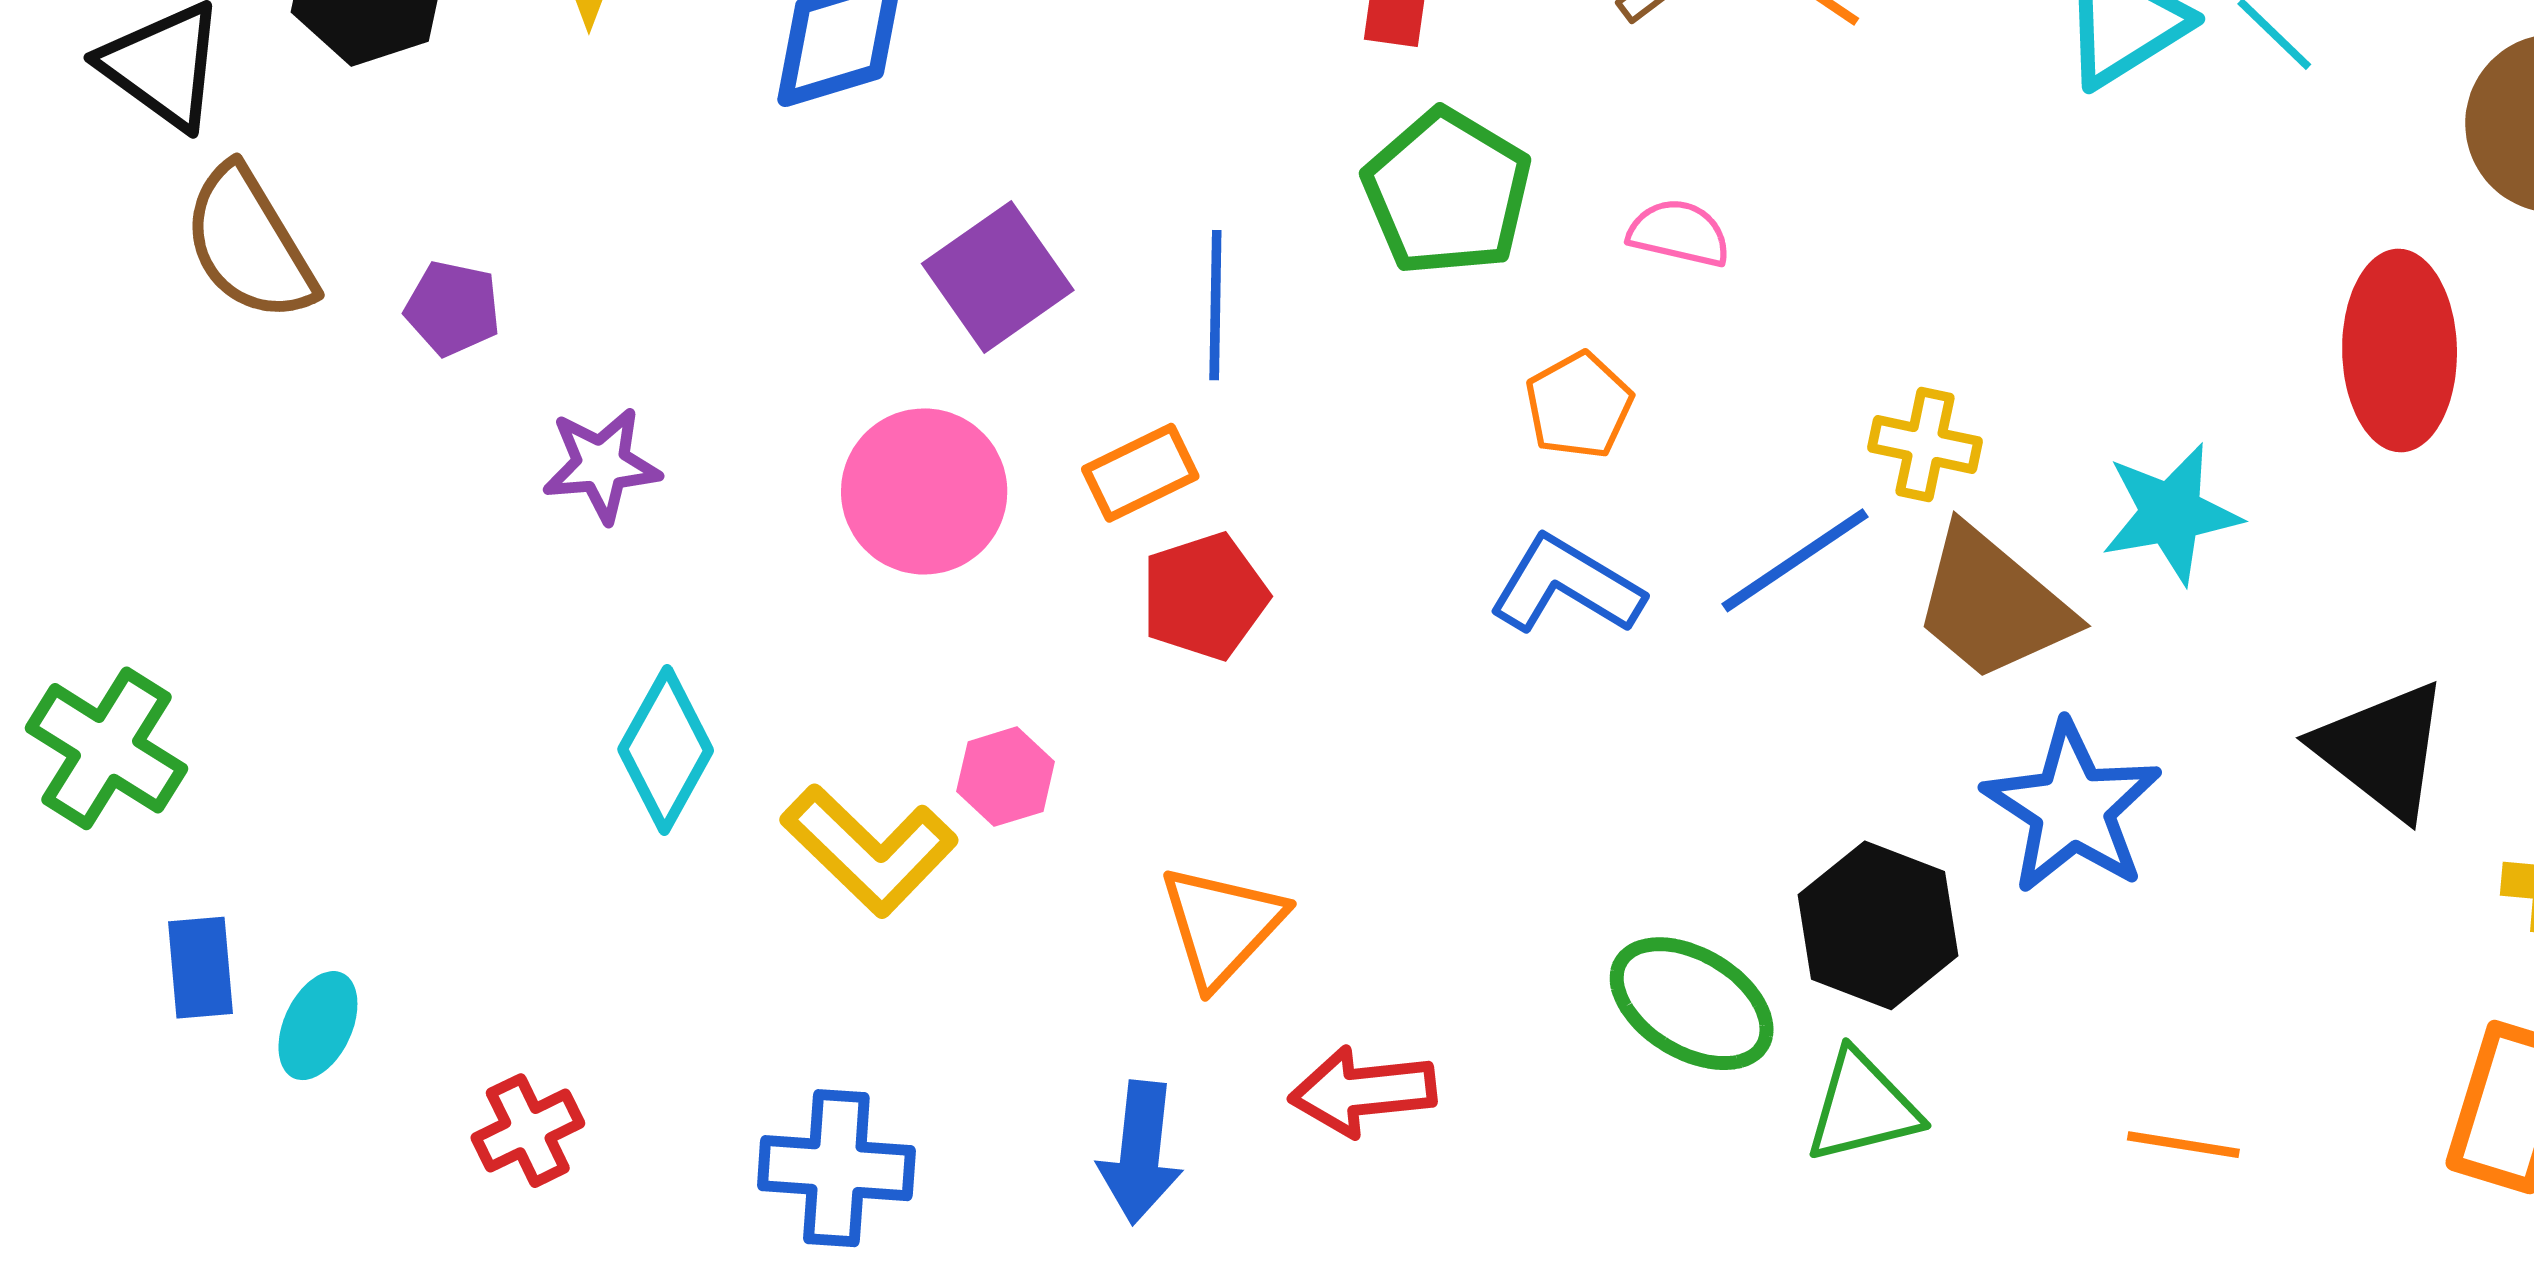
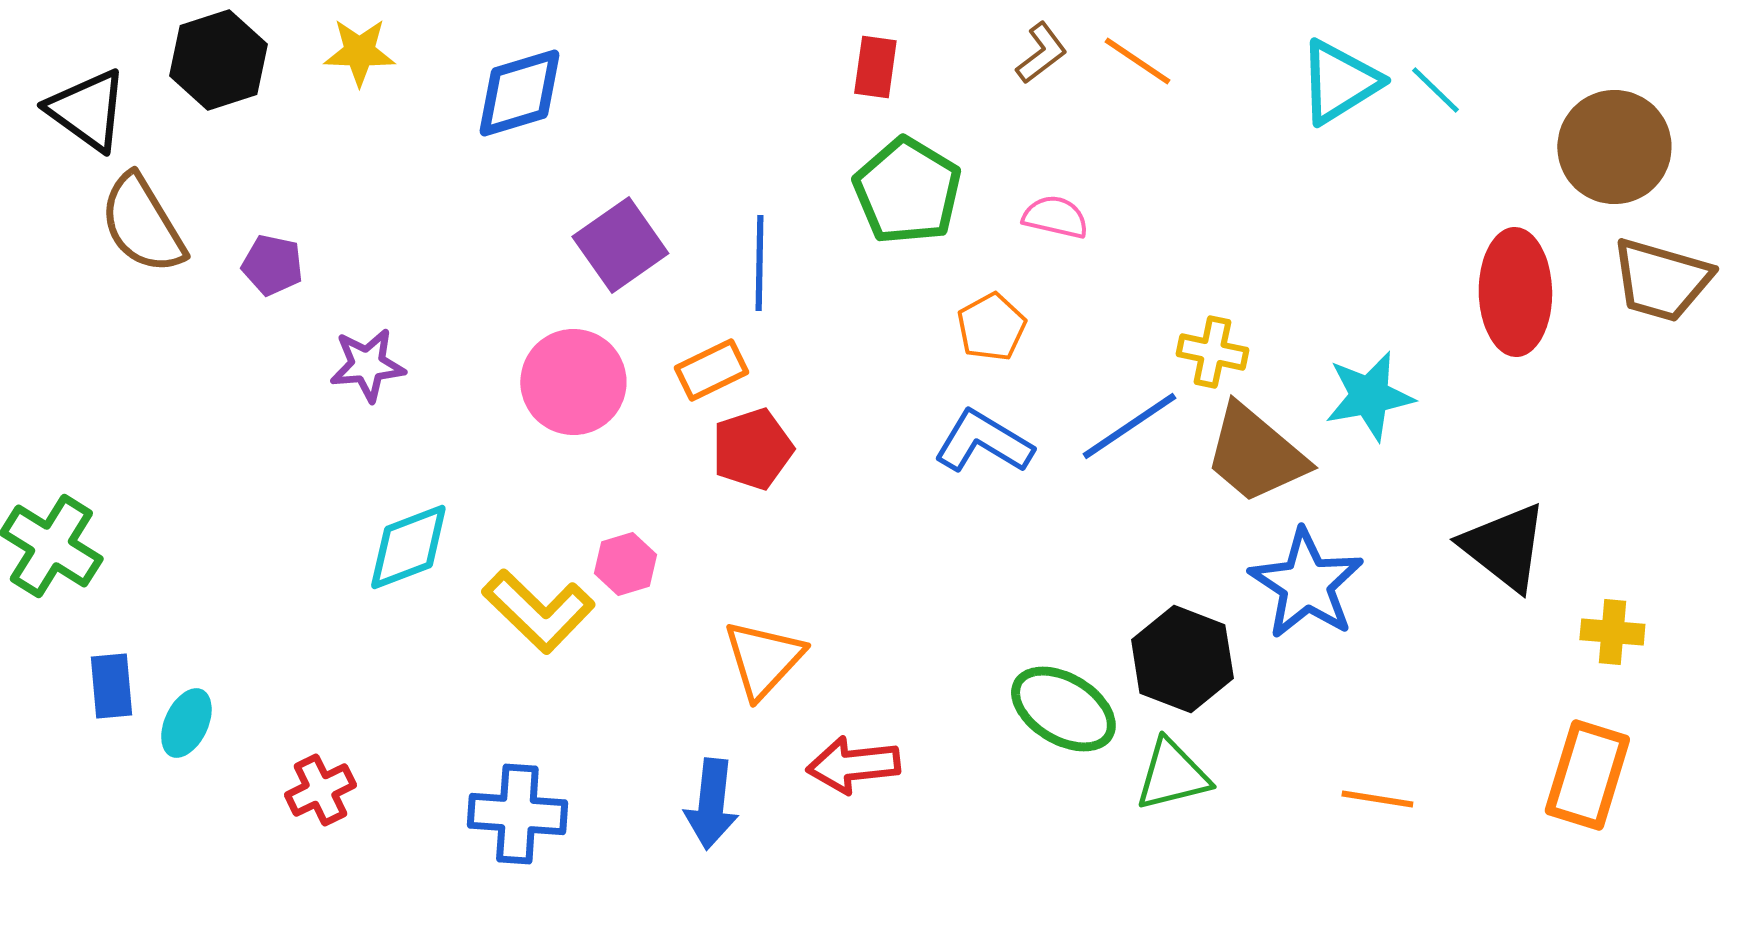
cyan diamond: (666, 750) -> (408, 547), turned 40

